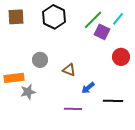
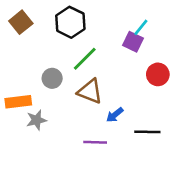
brown square: (16, 17) -> (21, 22), turned -36
cyan line: (118, 19) -> (141, 27), moved
green line: (93, 20) -> (85, 59), moved
brown triangle: (69, 70) -> (90, 91), size x1.5

